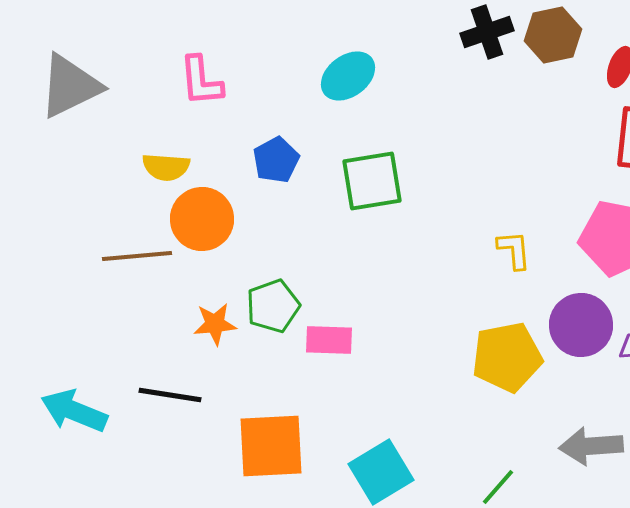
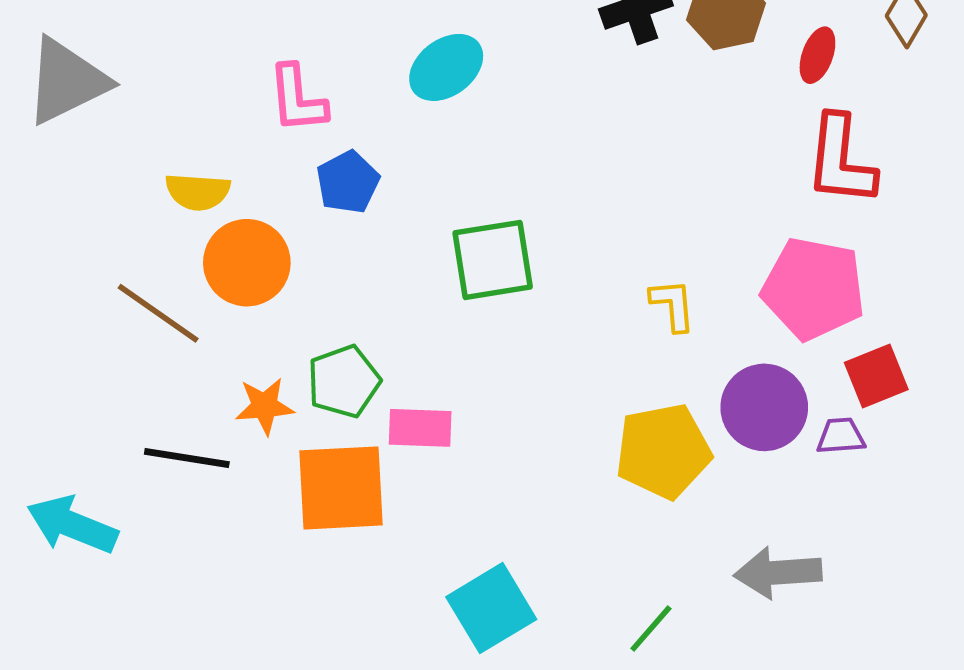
pink L-shape: (201, 81) -> (297, 99), moved
green square: (372, 181) -> (493, 260), moved
brown line: (137, 256) -> (158, 313), turned 40
black line: (170, 395) -> (187, 458), moved
orange square: (271, 446) -> (341, 488), moved

